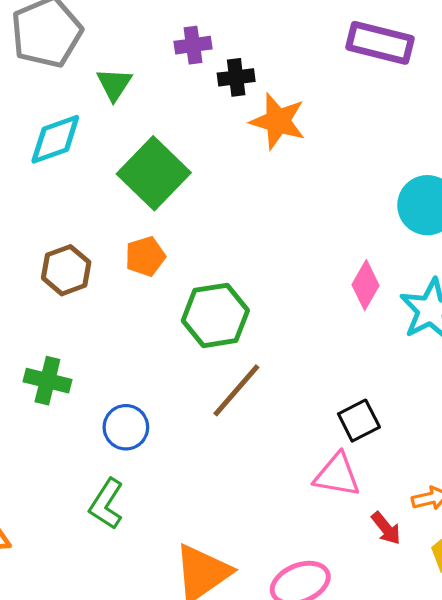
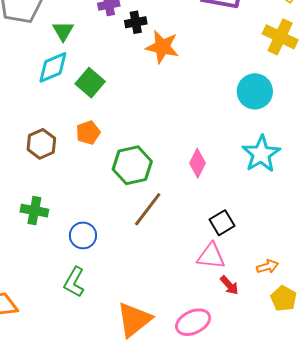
cyan diamond: (55, 139) -> (53, 67), moved
green square: (154, 173) -> (90, 83), size x0.7
pink diamond: (365, 285) -> (197, 163), moved
red arrow: (386, 528) -> (229, 285), moved

